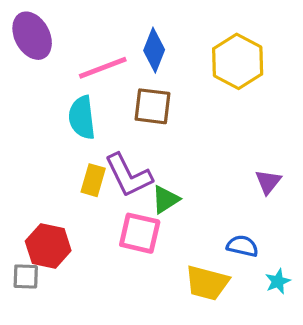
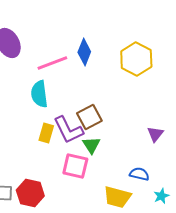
brown square: (153, 106) -> (89, 117), moved, turned -35
green triangle: (165, 199) -> (91, 145), turned -30
red hexagon: (48, 246) -> (30, 193), moved

